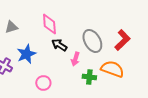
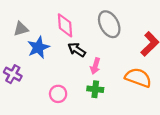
gray ellipse: (92, 41) -> (109, 24), moved
blue star: (26, 54) -> (38, 47), moved
green cross: (89, 77) -> (95, 89), moved

